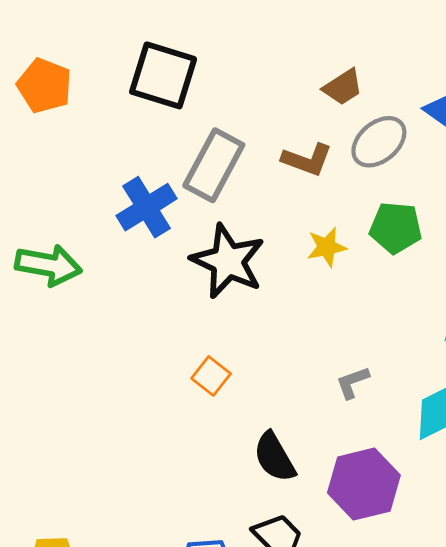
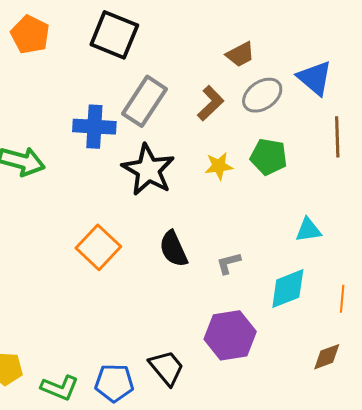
brown L-shape: (307, 160) -> (210, 103), turned -69
blue cross: (147, 207) -> (94, 127), turned 30
orange square: (211, 376) -> (98, 247), moved, size x1.6
black semicircle: (274, 457) -> (173, 249), moved

